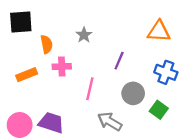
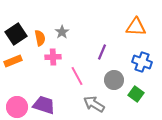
black square: (21, 22) -> (16, 34), moved, turned -30
gray star: (84, 35) -> (62, 32), moved
orange rectangle: (27, 75) -> (13, 61), moved
pink line: (90, 89) -> (77, 76), turned -42

